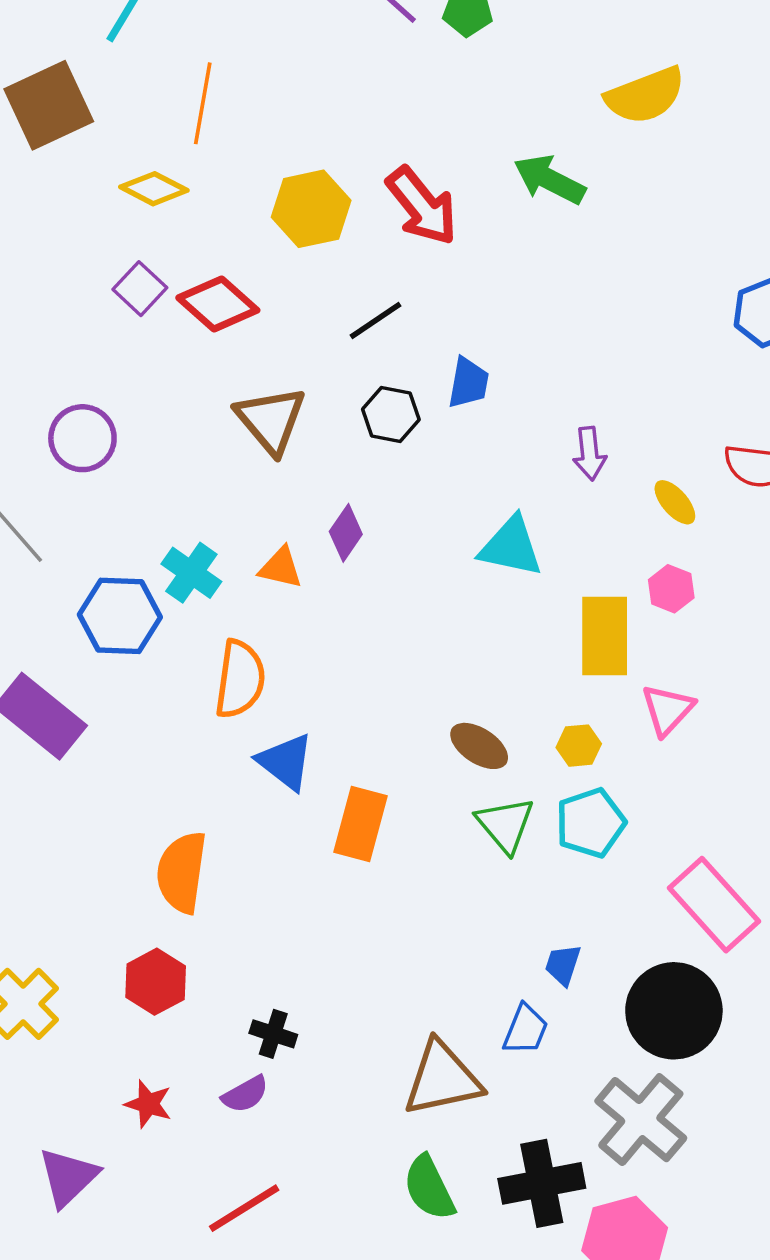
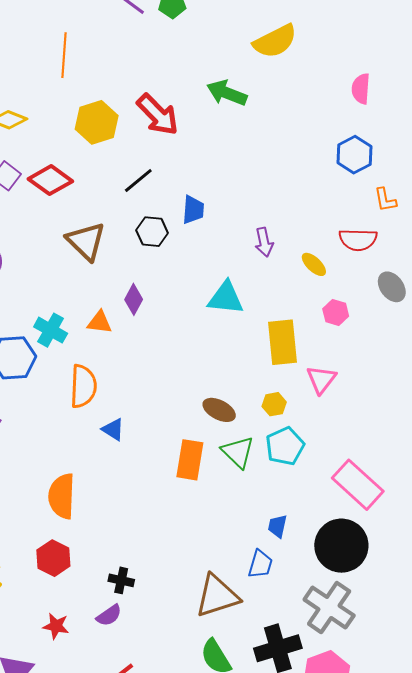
orange line: (203, 103) -> (64, 55), moved
pink hexagon: (671, 589) -> (336, 313), moved
blue triangle: (286, 762) -> (113, 429), size x0.7
orange rectangle: (361, 824) -> (190, 460), moved

